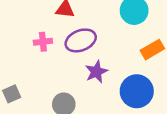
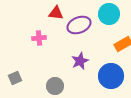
purple ellipse: (81, 40) -> (79, 25), moved

